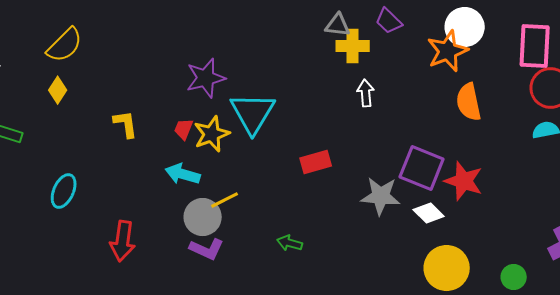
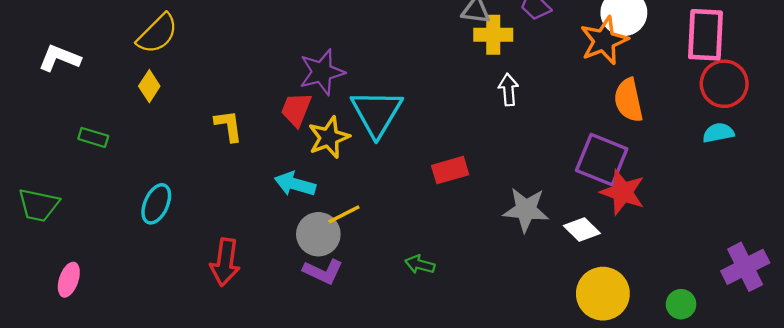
red trapezoid: (184, 129) -> (296, 109), moved, size x1.4
purple square: (422, 168) -> (602, 160), moved

